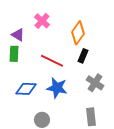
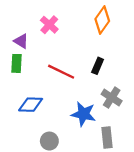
orange diamond: (78, 33) -> (102, 20), moved
blue star: (57, 88) -> (83, 114), moved

